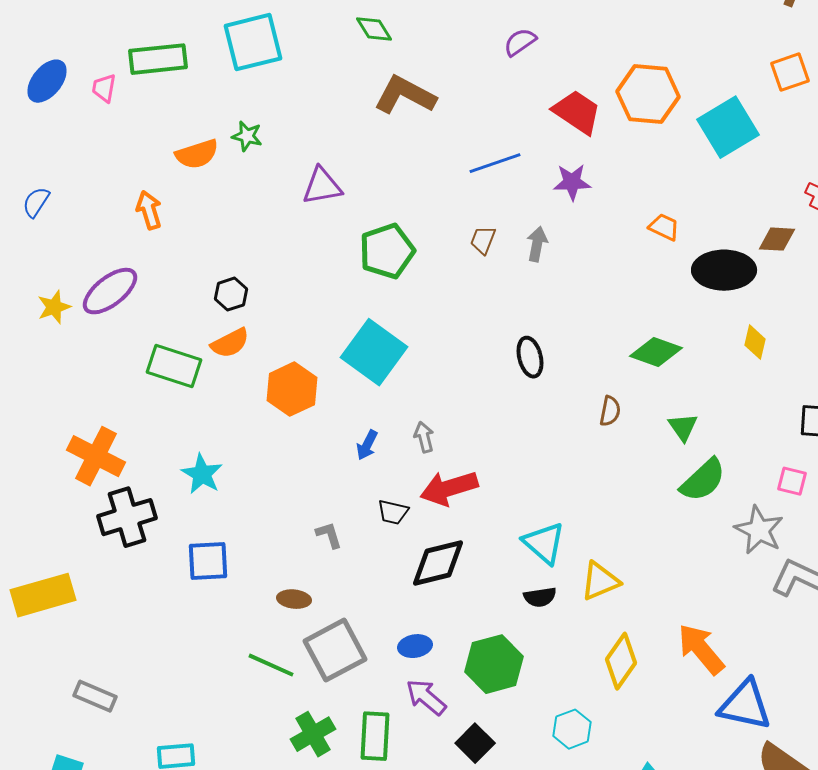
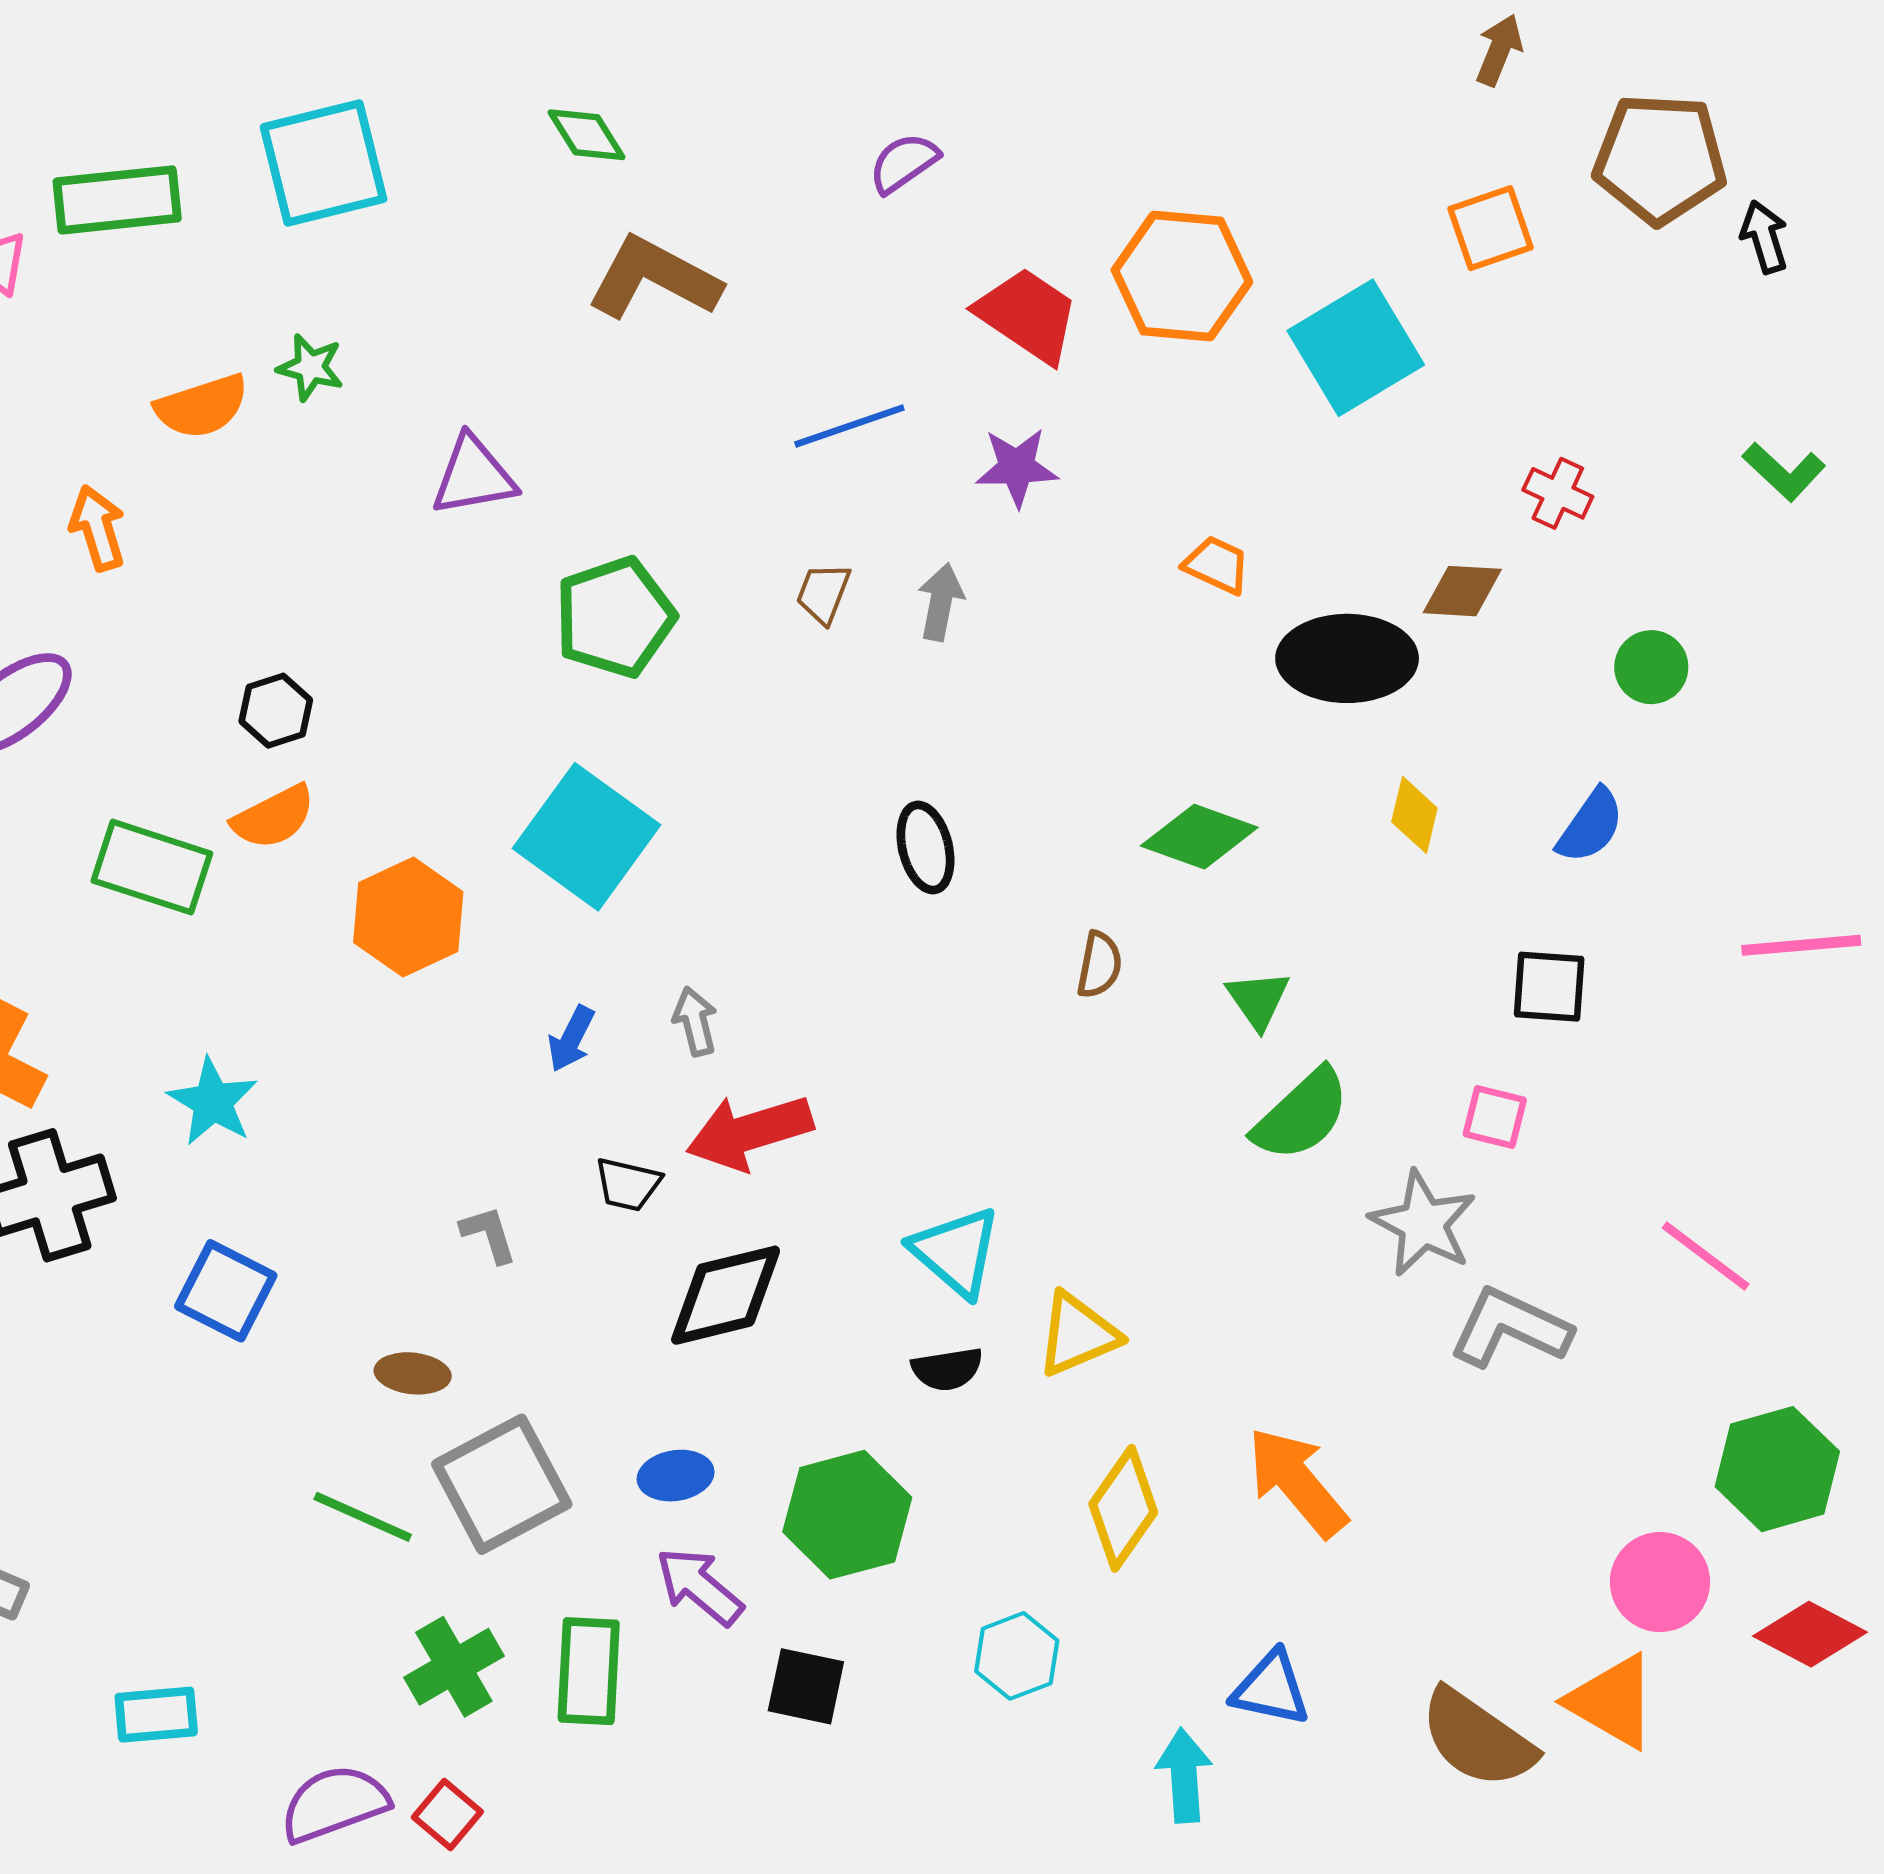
blue square: (208, 561) -> (226, 1291), turned 30
blue triangle: (745, 705) -> (1271, 1689), moved, size x0.7
black square: (475, 743) -> (806, 1686), turned -33

